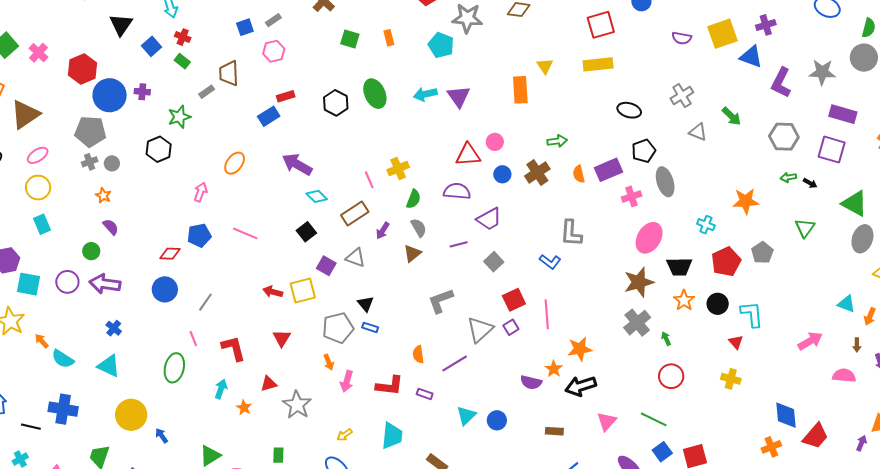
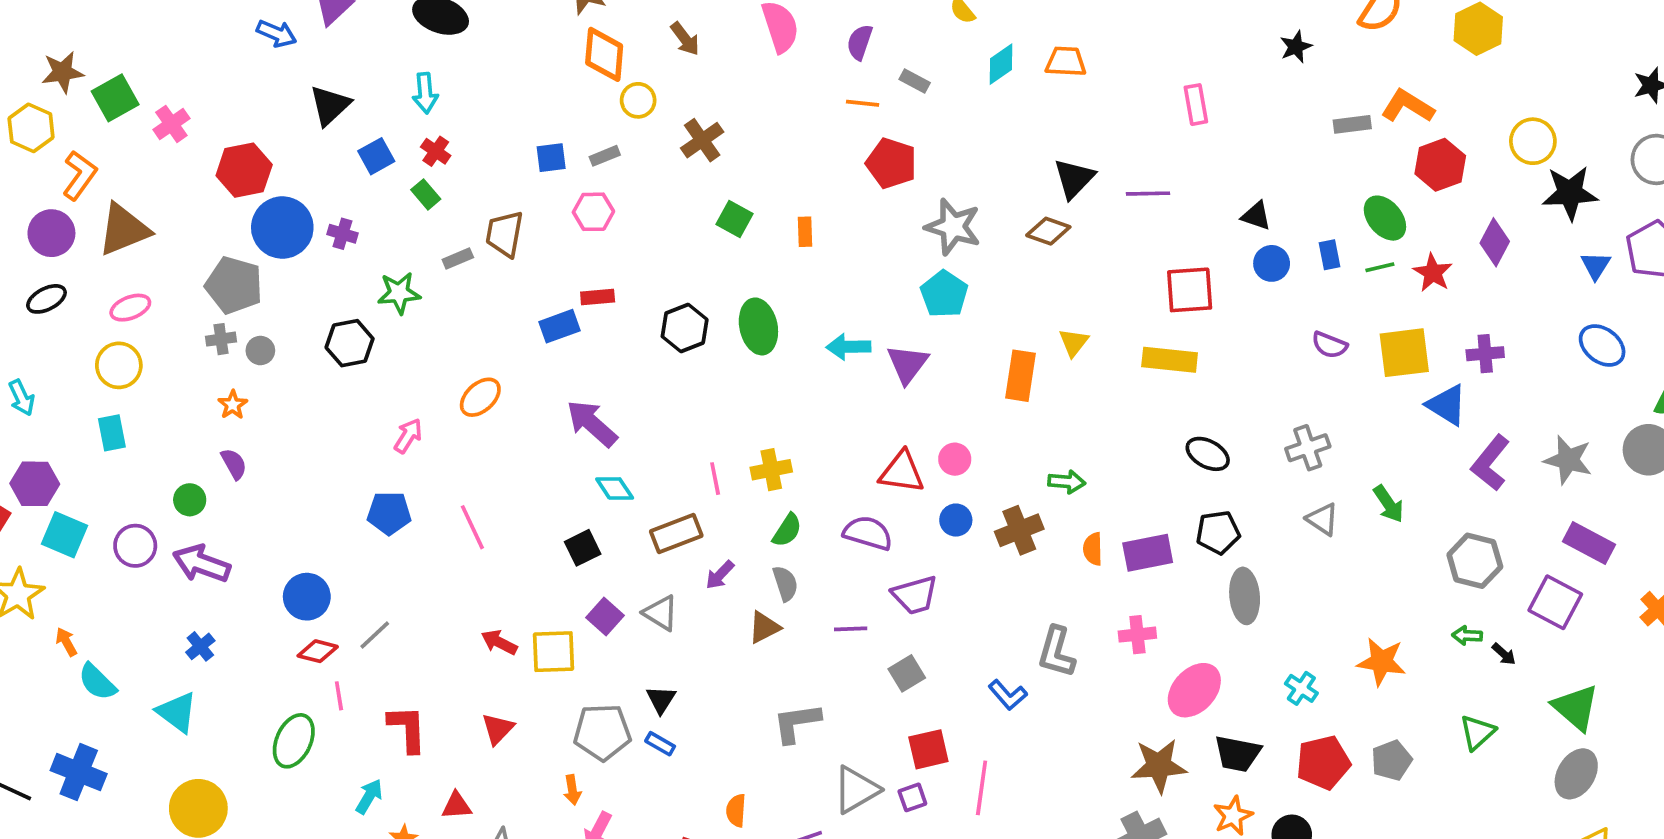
cyan pentagon: (441, 45) -> (944, 294), moved
pink cross: (632, 196) -> (1137, 635), moved
pink line: (245, 233) -> (472, 527), turned 30
red diamond: (170, 254) -> (318, 651), moved

